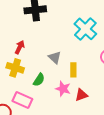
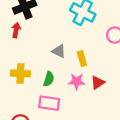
red arrow: (20, 47) -> (16, 30), moved
pink rectangle: (22, 100) -> (49, 103), moved

